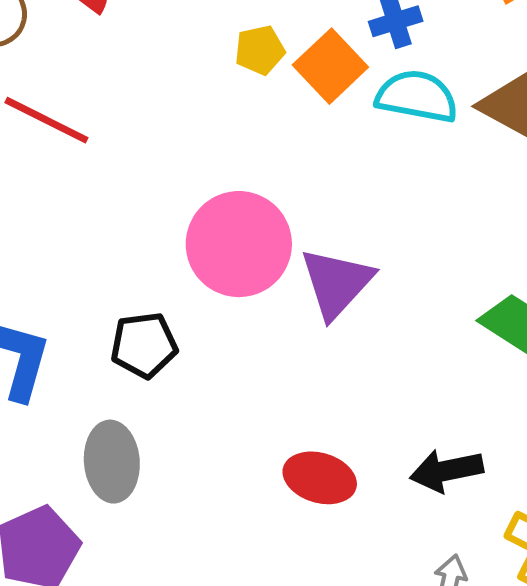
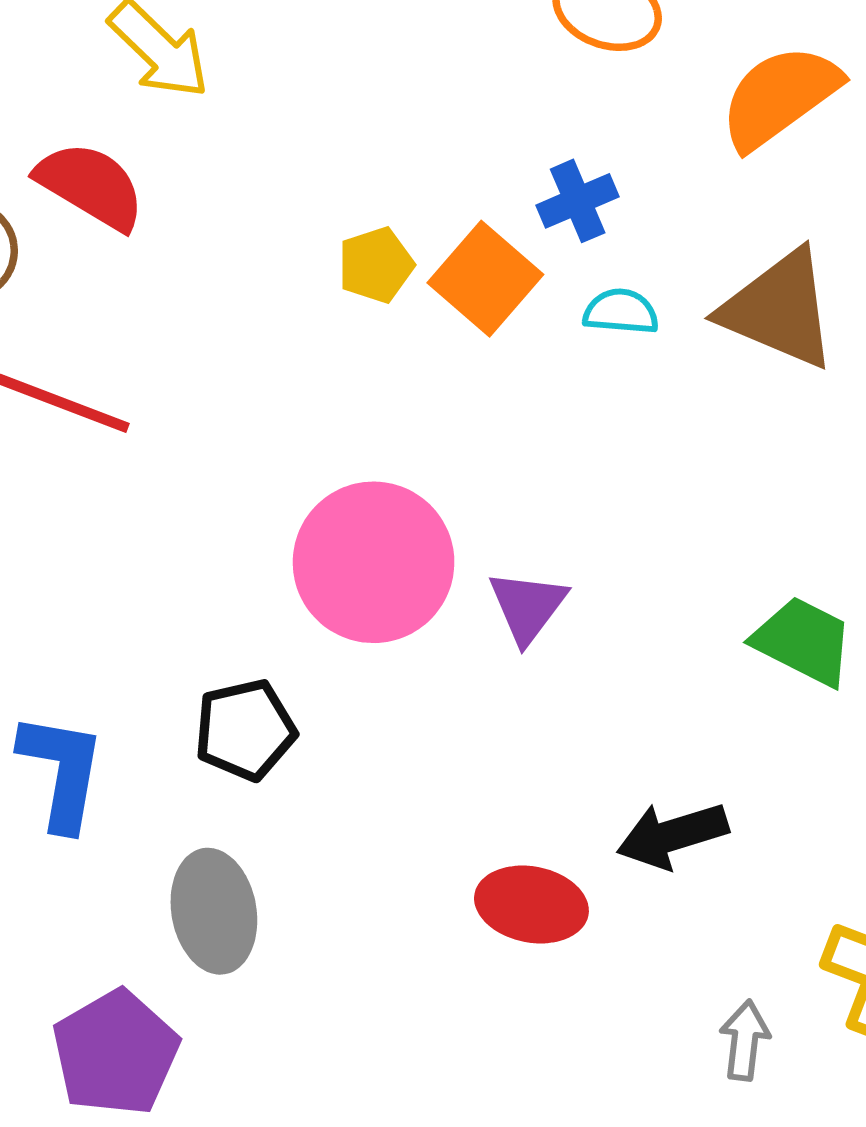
cyan semicircle: (417, 96) -> (621, 312), size x0.6
purple triangle: (337, 283) -> (528, 607), size x0.7
black arrow: (446, 471) -> (672, 835), moved

